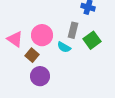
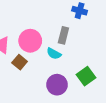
green square: (92, 40) -> (86, 76), moved
purple circle: (40, 76) -> (57, 85), moved

